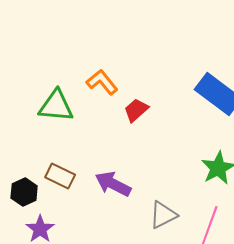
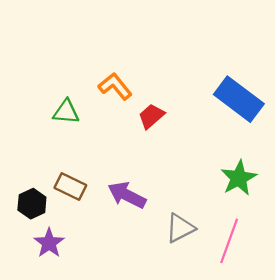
green triangle: (56, 106) -> (66, 112), size x0.7

